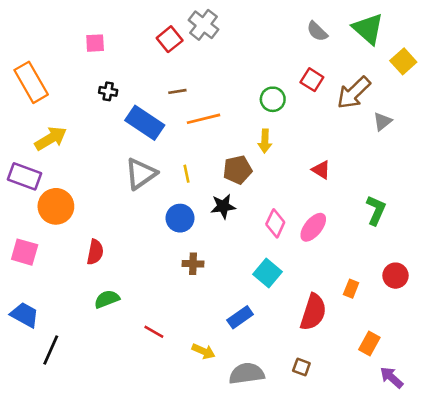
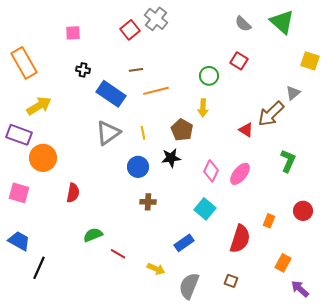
yellow square: (403, 61) -> (310, 61), moved, turned -30
brown arrow: (354, 93) -> (271, 114), moved
brown pentagon: (237, 170) -> (182, 130), turned -30
green semicircle: (107, 299) -> (93, 235), moved
gray semicircle: (247, 374) -> (189, 286), turned -60

